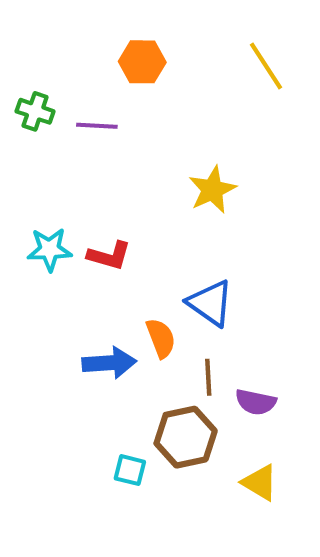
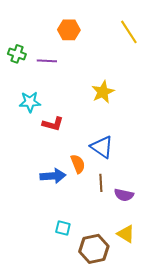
cyan star: (49, 249) -> (30, 102), moved
brown hexagon: (186, 437) -> (94, 249), moved

